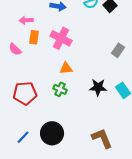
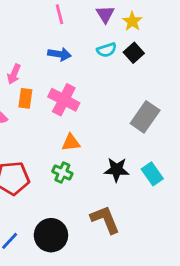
pink arrow: (26, 20) -> (14, 74), turned -64
gray rectangle: (118, 50) -> (145, 117), size x1.5
brown L-shape: (102, 138) -> (105, 220), moved

